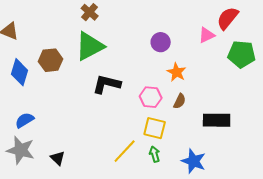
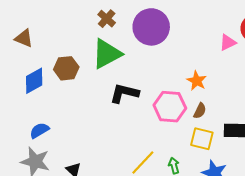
purple circle: (161, 42) -> (151, 27), moved, size x1.8
blue diamond: (20, 72) -> (34, 81), turned 44
pink hexagon: (151, 97) -> (170, 107), size x1.4
yellow square: (155, 128) -> (202, 139), moved

